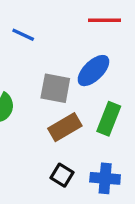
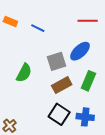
gray square: (55, 88) -> (56, 61), turned -30
black square: (62, 175) -> (59, 114), size x1.5

